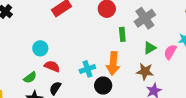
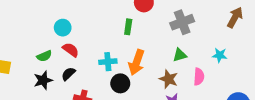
green rectangle: (122, 34) -> (128, 27), moved
pink semicircle: (170, 52) -> (199, 77), moved, turned 140

